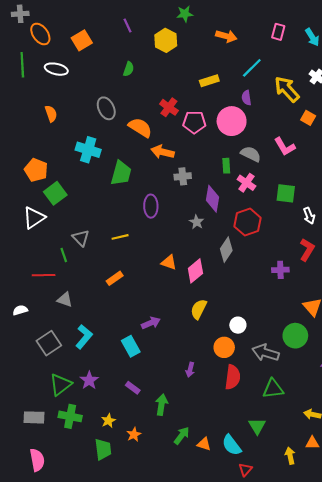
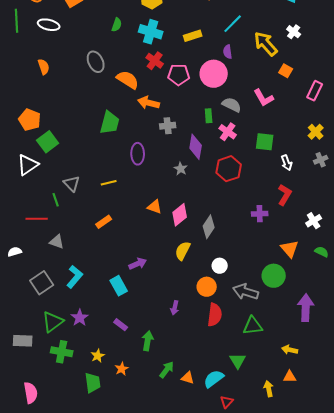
cyan cross: (88, 150) -> (151, 32), moved
gray diamond: (226, 250) -> (209, 227), moved
gray rectangle: (34, 417) -> (23, 341), moved
cyan semicircle: (232, 445) -> (214, 379), turned 90

